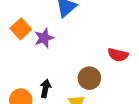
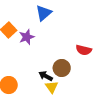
black arrow: (45, 88) -> (46, 76), moved, turned -72

